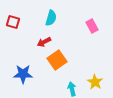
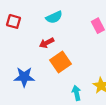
cyan semicircle: (51, 18) -> (54, 17), turned 49

